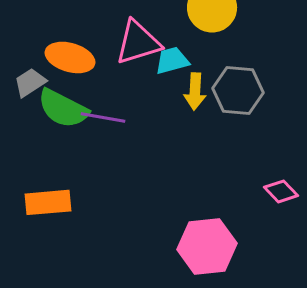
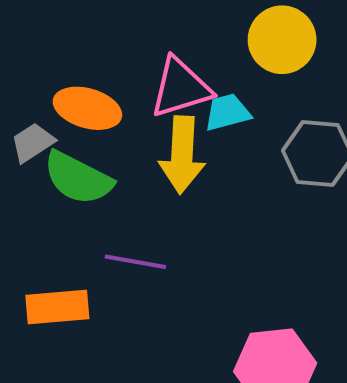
yellow arrow: (195, 91) -> (182, 155), moved, size x1.5
purple line: (103, 117) -> (135, 262), moved

